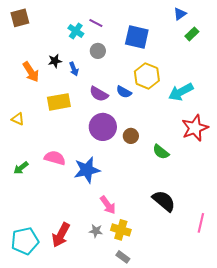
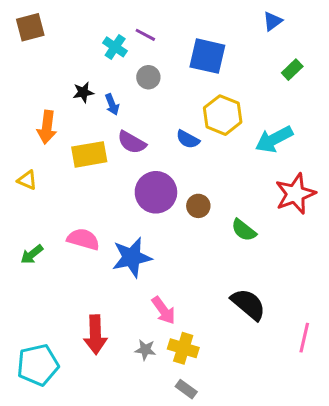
green rectangle: (192, 34) -> (292, 70), moved
orange arrow: (31, 72) -> (47, 127), moved, turned 40
purple semicircle: (99, 94) -> (132, 142), moved
red arrow: (61, 235) -> (95, 335), moved, turned -30

